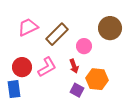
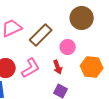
brown circle: (110, 28) -> (82, 18), moved
orange hexagon: (97, 79) -> (92, 67), moved

